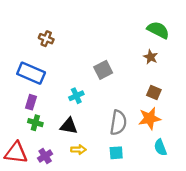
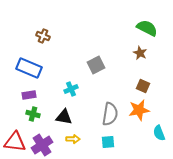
purple rectangle: (31, 102) -> (29, 95), turned 64
cyan semicircle: (160, 147) -> (159, 133), moved
purple cross: (45, 156) -> (42, 145), size x1.5

